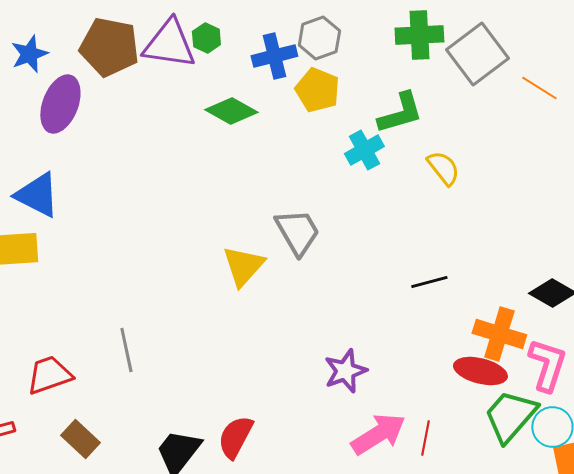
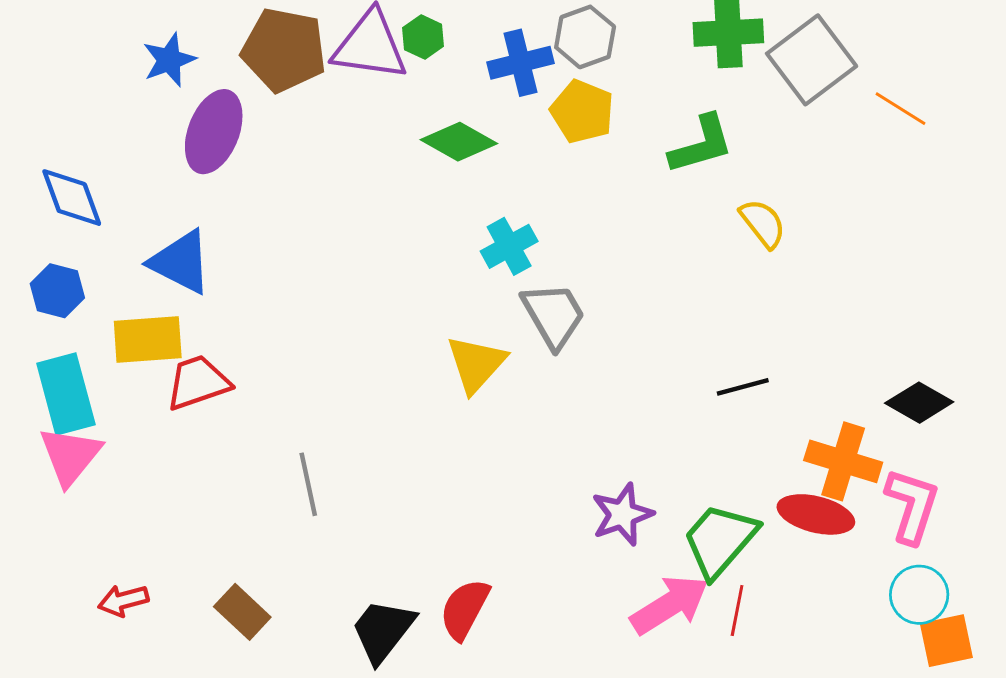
cyan cross: (364, 150) -> (509, 246), moved
red trapezoid: (49, 375) -> (198, 383), moved
green trapezoid: (510, 416) -> (720, 540), moved

